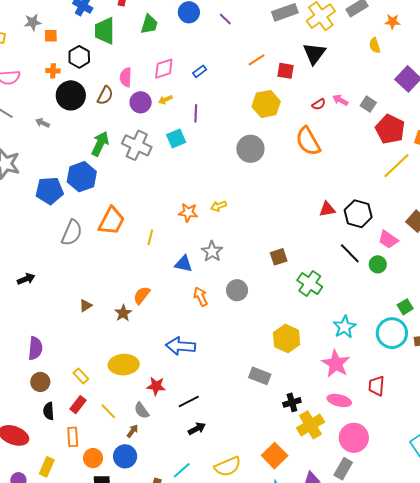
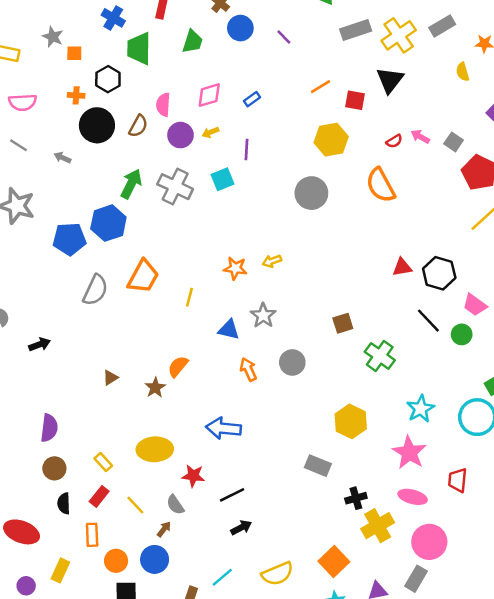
gray star: (33, 22) -> (53, 37), turned 30

